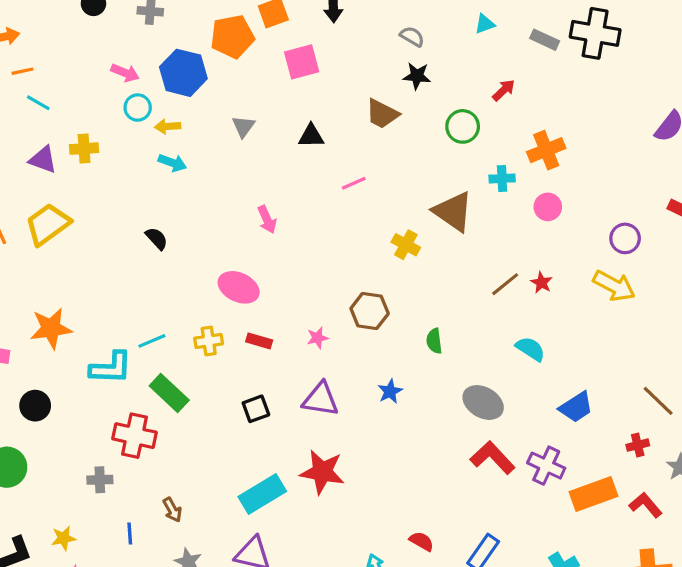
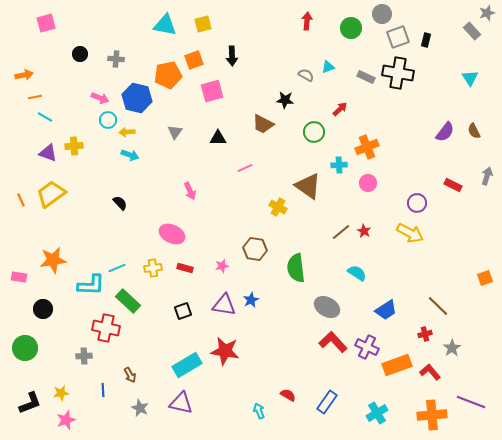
gray semicircle: (412, 37) -> (306, 75), moved
green semicircle: (434, 341) -> (296, 268), size x1.8
blue star: (390, 391) -> (251, 300), moved

